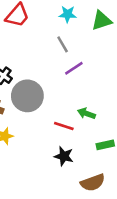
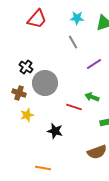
purple line: (74, 68) -> (94, 64), moved
black star: (64, 156) -> (55, 131), moved

